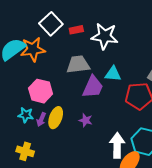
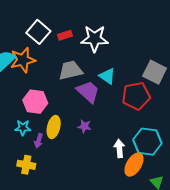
cyan triangle: (113, 74) -> (107, 76), turned 36
purple trapezoid: (93, 87) -> (88, 92), turned -65
purple arrow: (41, 119) -> (39, 141), moved
white arrow: (117, 145) -> (119, 148), size x0.7

